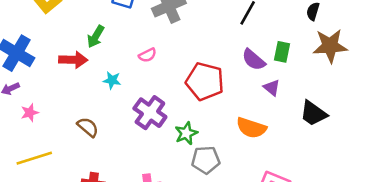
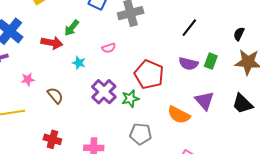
purple semicircle: (254, 60) -> (188, 64), turned -36
purple triangle: (272, 88) -> (205, 101), moved, size x1.5
pink star: (30, 113) -> (28, 79), moved
black trapezoid: (313, 113) -> (242, 104), moved
green star: (186, 133) -> (130, 99), moved

